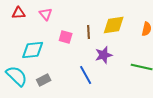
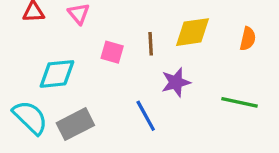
gray rectangle: (44, 80) -> (75, 124), size x1.5

